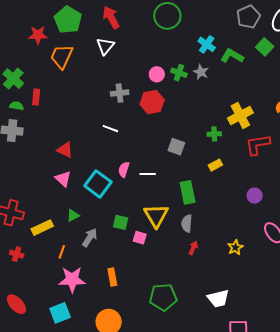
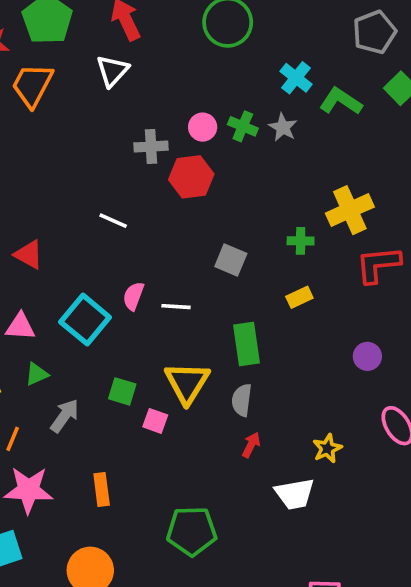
gray cross: (120, 93) -> (151, 147), moved
pink triangle: (63, 179) -> (20, 327), moved, turned -42
white trapezoid: (218, 298) -> (295, 494), moved

